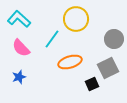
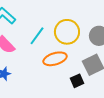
yellow circle: (76, 19) -> (67, 32), moved

